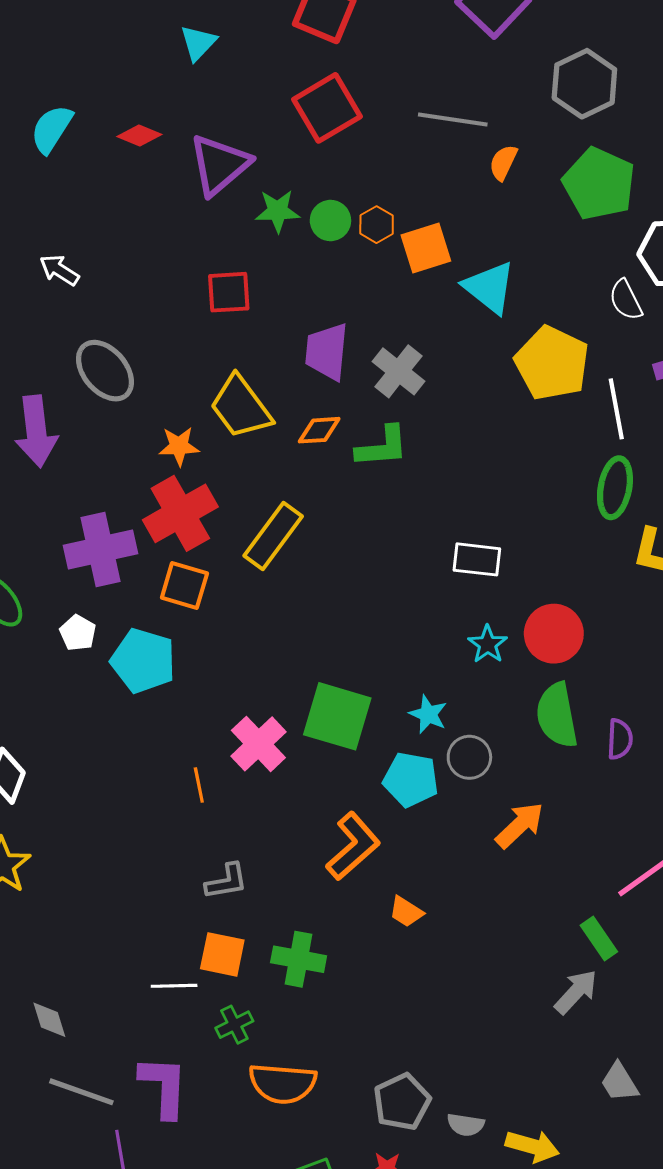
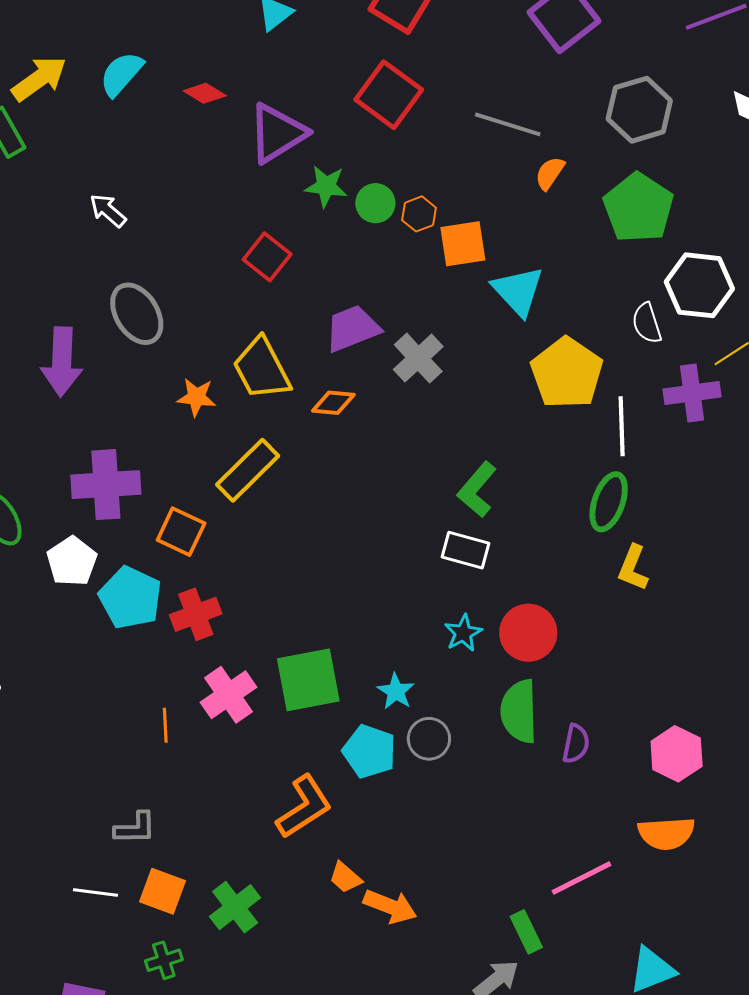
red square: (327, 108) -> (389, 95), turned -32
red square: (229, 292) -> (267, 257), turned 33
purple trapezoid: (327, 352) -> (352, 328), turned 54
green L-shape: (382, 447) -> (477, 489), moved, turned 126
red cross: (180, 513) -> (196, 614), moved, size x0.7
yellow rectangle: (273, 536) -> (248, 470), moved
white pentagon: (78, 633) -> (72, 561), size x1.4
green square: (337, 716) -> (308, 680), turned -36
orange arrow: (520, 825) -> (390, 906), moved, turned 56
gray L-shape: (226, 881) -> (135, 828), moved
green cross: (299, 959) -> (235, 907), turned 33
white line: (174, 986) -> (96, 893), moved

